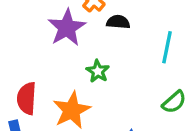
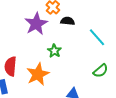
cyan line: (167, 47) -> (97, 37), turned -54

